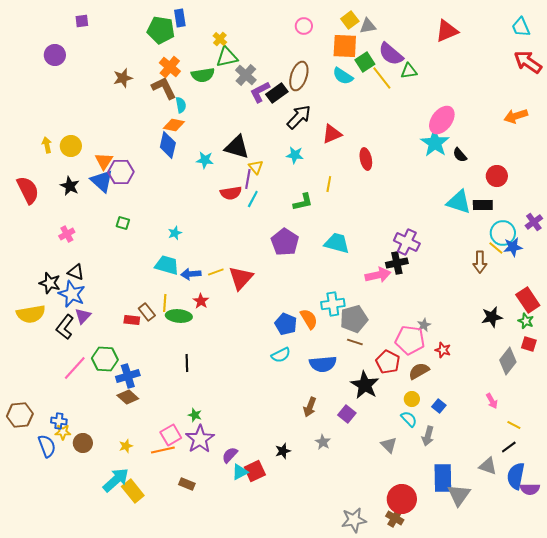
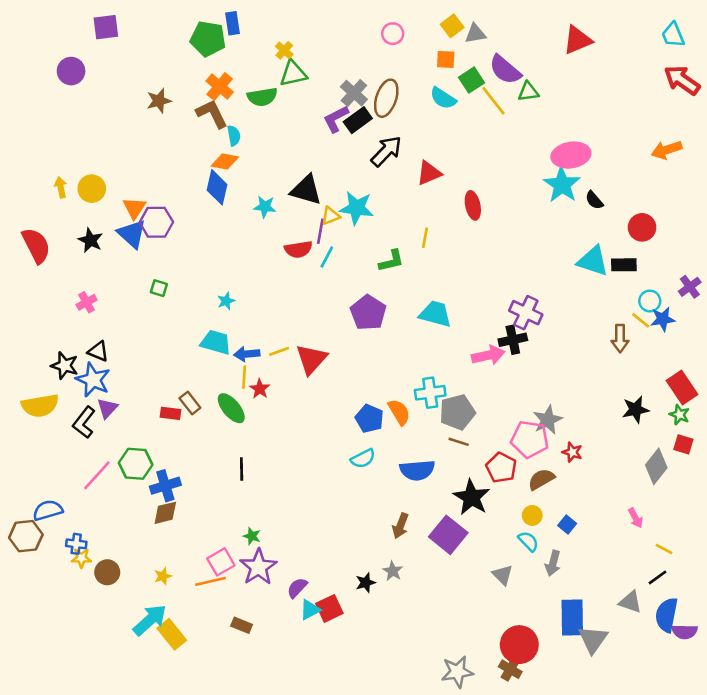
purple square: (82, 21) -> (106, 27), size x1.5
orange square: (345, 46) -> (446, 59), size x0.6
gray cross: (246, 75) -> (354, 93), moved
pink ellipse: (442, 120) -> (571, 155), turned 44
cyan star: (295, 155) -> (357, 208), moved, size x1.5
yellow triangle: (256, 167) -> (331, 216), turned 49
cyan circle: (503, 233) -> (650, 301), size x0.7
yellow line: (165, 303) -> (244, 377), moved
green ellipse: (179, 316) -> (231, 408), turned 45
gray star: (424, 325) -> (548, 420), size x1.6
brown diamond: (128, 397) -> (165, 513), turned -55
purple square: (347, 414) -> (448, 535), size x1.6
gray star: (323, 442) -> (393, 571), moved
blue semicircle: (47, 446) -> (48, 510), moved, turned -85

